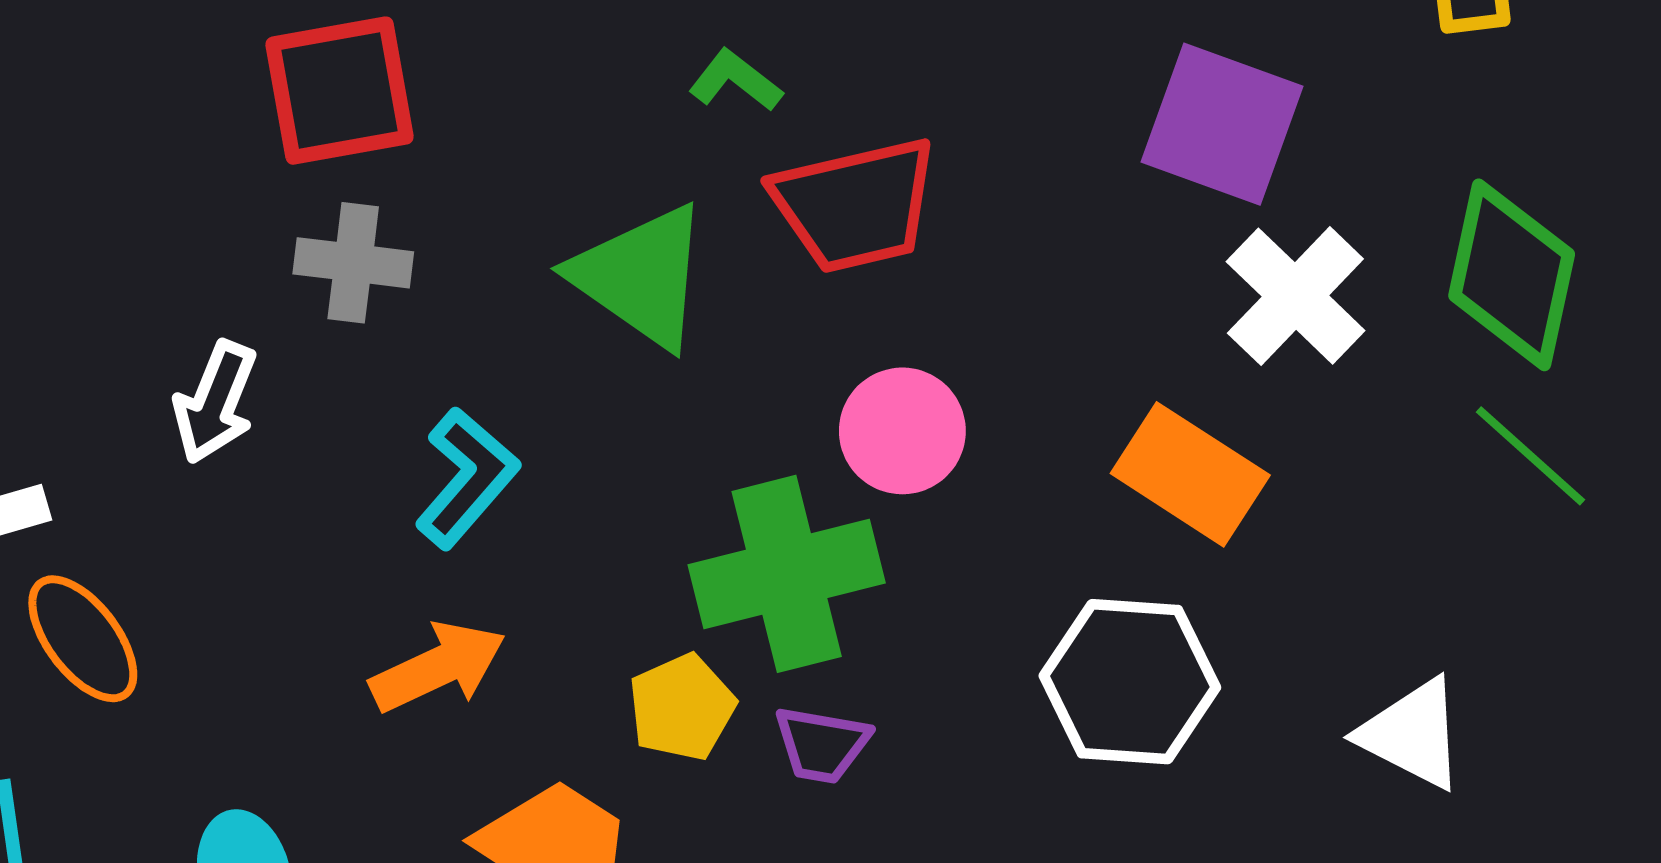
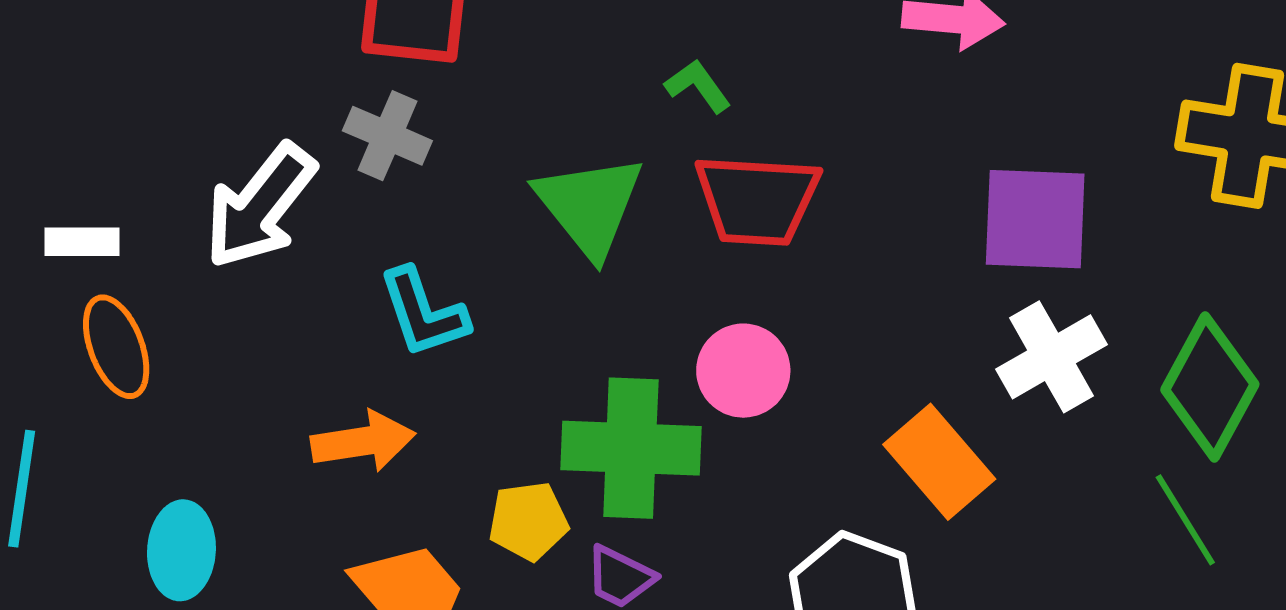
purple square: (1222, 124) -> (1035, 219), turned -34
white arrow: (215, 402) -> (260, 206), size x1.5
cyan L-shape: (467, 478) -> (423, 313), turned 104

